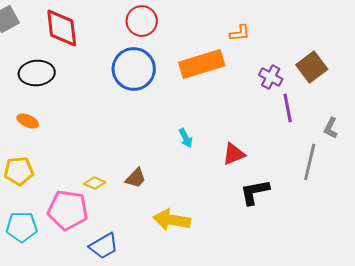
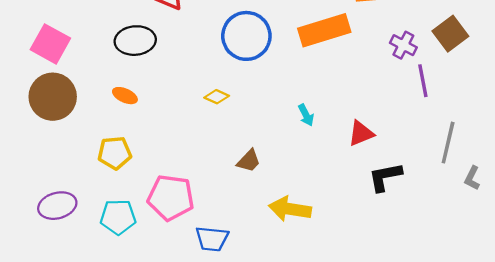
gray L-shape: (331, 128) -> (472, 178), moved
yellow diamond: (95, 183) -> (217, 97), moved
blue trapezoid: (104, 246) -> (212, 239), turned 36

